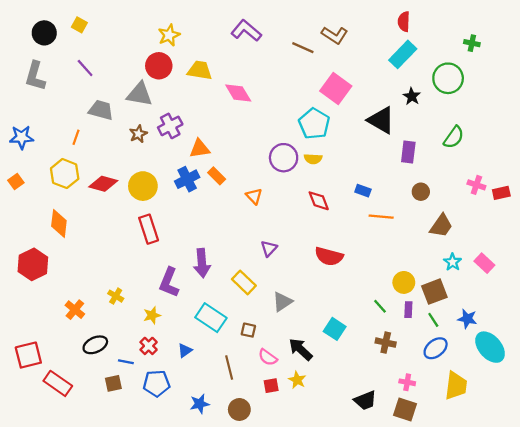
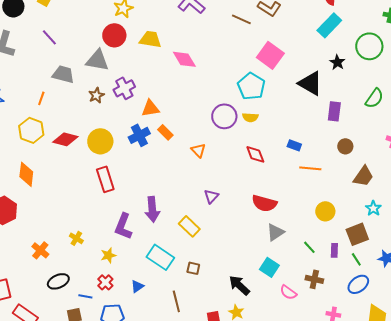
yellow circle: (404, 282) -> (325, 211), moved
gray triangle: (282, 302) -> (275, 232), moved
pink semicircle: (268, 357) -> (288, 292), moved

